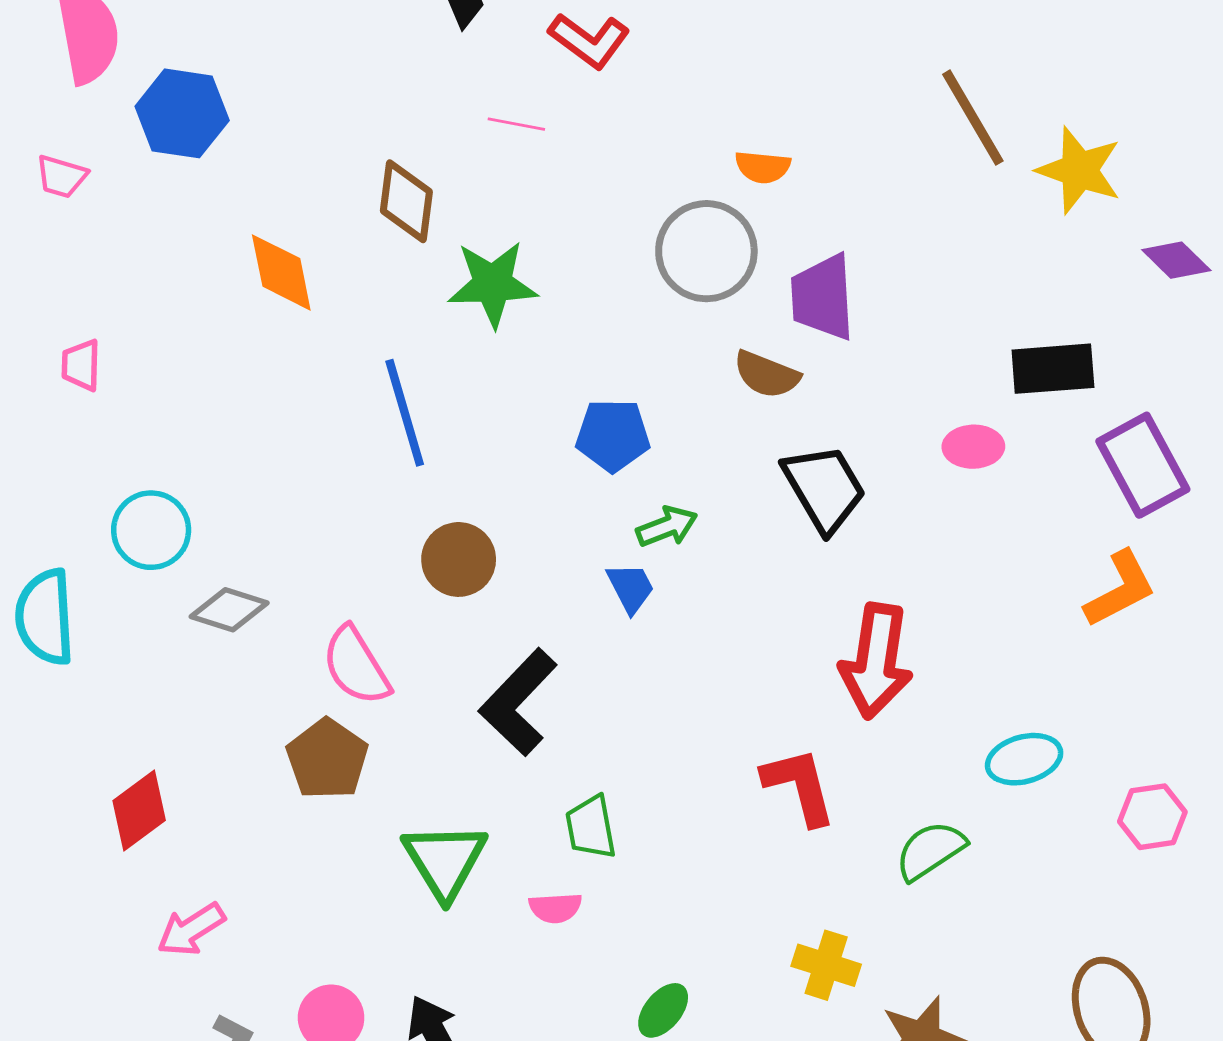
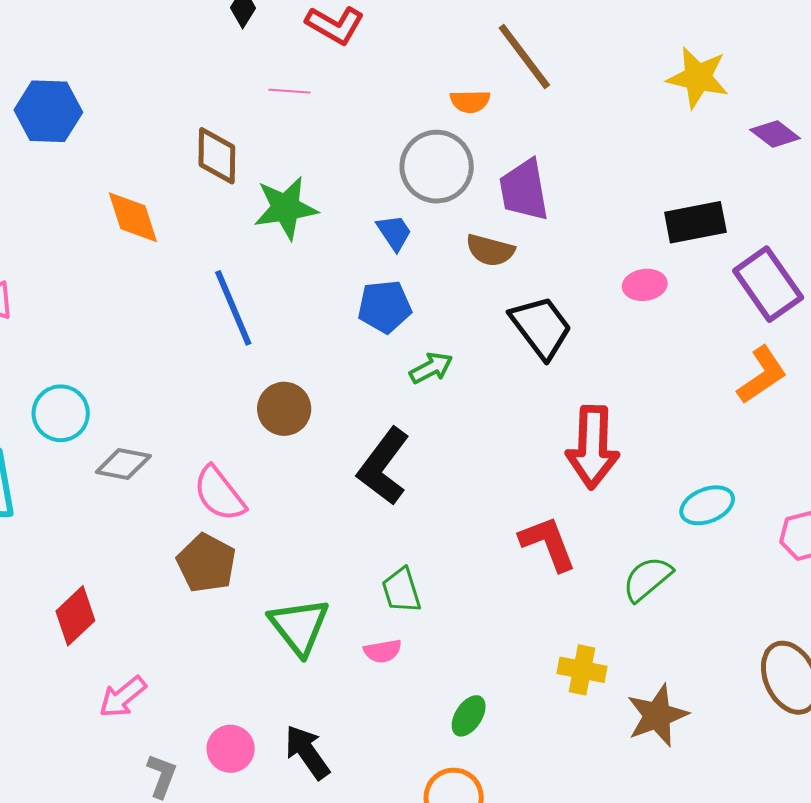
brown line: (973, 118) -> (524, 57), moved
blue trapezoid: (631, 588) -> (394, 233), moved
black L-shape: (518, 702) -> (384, 466), moved

